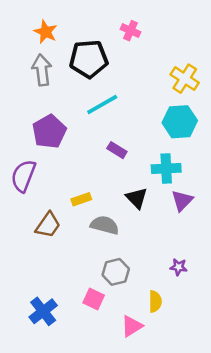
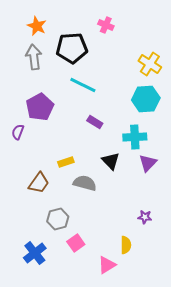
cyan line: (102, 104) -> (83, 85), turned 56
purple semicircle: (23, 176) -> (18, 132), moved, size x0.6
gray hexagon: (116, 272) -> (58, 219), moved
pink square: (94, 299) -> (76, 243), turned 30

